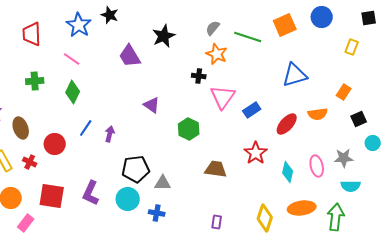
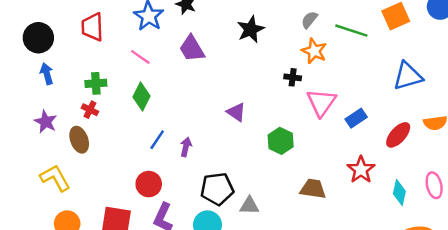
purple trapezoid: (130, 56) -> (192, 49), moved
red circle: (55, 144) -> (149, 184), moved
red cross: (30, 162) -> (90, 110), moved

